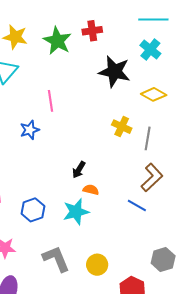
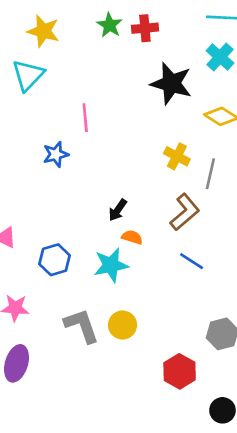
green star: (57, 41) -> (110, 25), moved, size x0.7
brown L-shape: (152, 177) -> (185, 212), moved
yellow circle: (97, 265) -> (123, 325), moved

